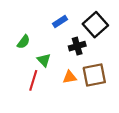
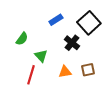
black cross: (77, 46) -> (72, 43), turned -35
brown square: (94, 75) -> (88, 70), size x0.6

